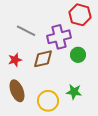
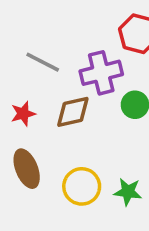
green star: (74, 92) -> (128, 192), moved

